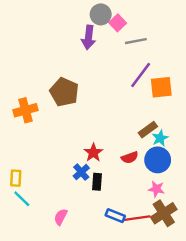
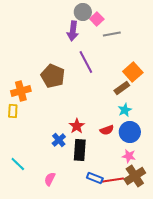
purple line: (141, 75) -> (86, 62), moved, turned -65
orange square: (161, 87) -> (133, 72), turned -36
brown rectangle: (148, 130) -> (122, 88), moved
cyan star: (160, 138) -> (125, 110), moved
blue cross: (81, 172) -> (59, 140), moved
yellow rectangle: (16, 178) -> (13, 111), moved
black rectangle: (97, 182) -> (80, 150), size x1.5

